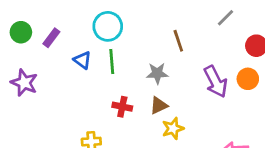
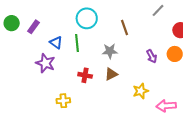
cyan circle: (108, 26) -> (87, 18), moved
purple arrow: (216, 82) -> (152, 56), size x0.6
purple star: (24, 83) -> (45, 63), moved
yellow star: (173, 129) -> (141, 91), moved

